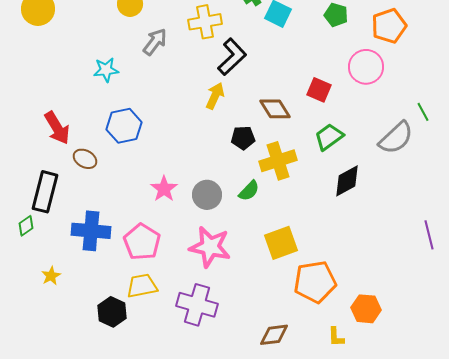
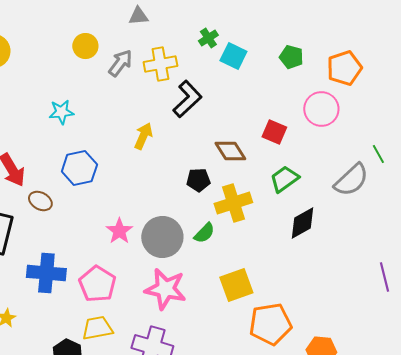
gray arrow: (155, 42) -> (120, 63), moved
yellow arrow: (215, 96) -> (143, 136), moved
gray circle: (207, 195) -> (162, 237), size x1.4

